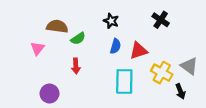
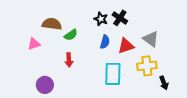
black cross: (161, 20) -> (120, 18), moved
pink triangle: (37, 48) -> (34, 44), turned 32
gray triangle: (189, 66) -> (151, 39), moved
yellow cross: (162, 73) -> (147, 66), turned -36

